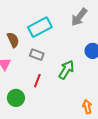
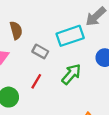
cyan rectangle: (40, 27) -> (70, 36), moved

